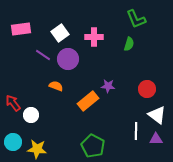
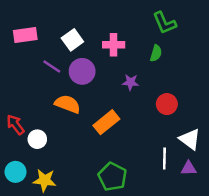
orange semicircle: (56, 86) -> (68, 104), size x1.5
purple star: (108, 86) -> (131, 82), moved
red circle: (147, 89) -> (167, 104), moved

